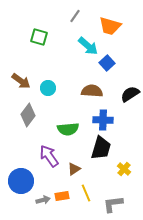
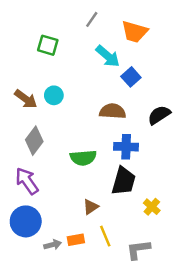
cyan circle: (48, 88) -> (54, 95), moved
purple arrow: (49, 156) -> (27, 181), moved

